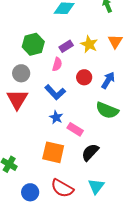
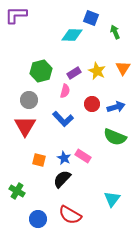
blue arrow: (108, 80) -> (116, 107), turned 42
blue star: (56, 117) -> (64, 158), moved
orange square: (53, 152) -> (39, 160), moved, size x0.6
black semicircle: (90, 152) -> (62, 179), moved
cyan triangle: (96, 186) -> (112, 199), moved

